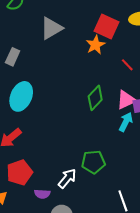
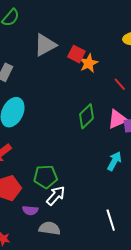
red square: (107, 27) -> (76, 54), moved, size x0.7
cyan arrow: (126, 122) -> (114, 161), moved
green pentagon: (93, 162) -> (46, 177), moved

